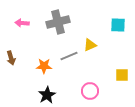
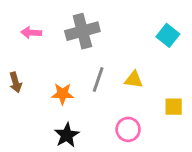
cyan square: (118, 25) -> (168, 35), turned 35
yellow triangle: (90, 45) -> (134, 80), moved, turned 32
gray line: (69, 56) -> (98, 80), turned -48

